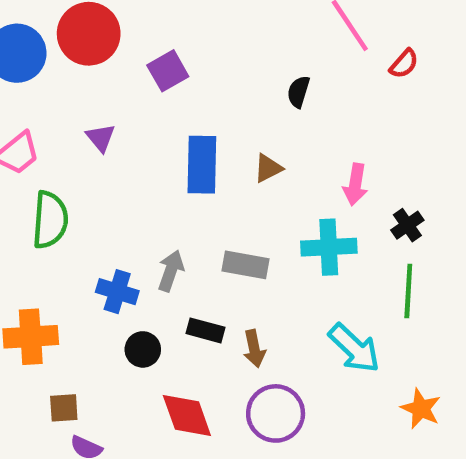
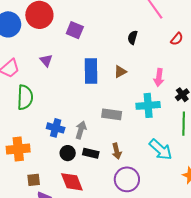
red semicircle: (404, 64) -> (177, 39), moved
purple square: (168, 71) -> (75, 30), turned -36
gray arrow: (171, 271) -> (81, 130), moved
black rectangle: (206, 330) -> (91, 153), moved
red diamond: (187, 416) -> (72, 182), moved

